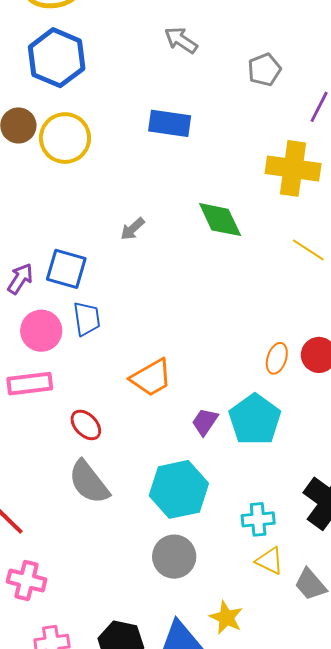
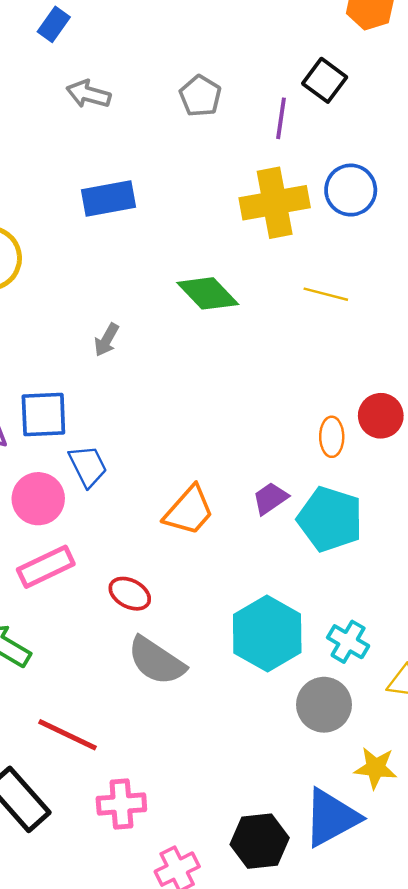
purple trapezoid: (205, 422) -> (270, 498), moved, turned 40
cyan cross: (258, 519) -> (348, 642), moved, turned -36
gray circle: (174, 557) -> (324, 705), moved

